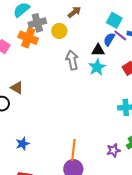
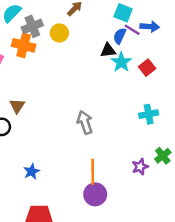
gray arrow: (72, 60) -> (85, 122), moved
cyan star: (97, 67) -> (121, 62), moved
brown triangle: (17, 88) -> (17, 106), turned 40

